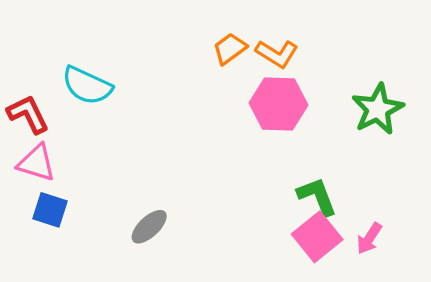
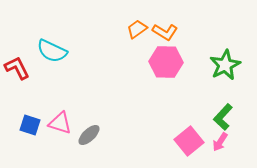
pink triangle: (37, 163) -> (60, 123), moved
green L-shape: (317, 196) -> (223, 117), moved, turned -116

